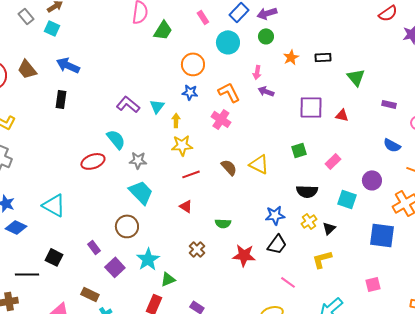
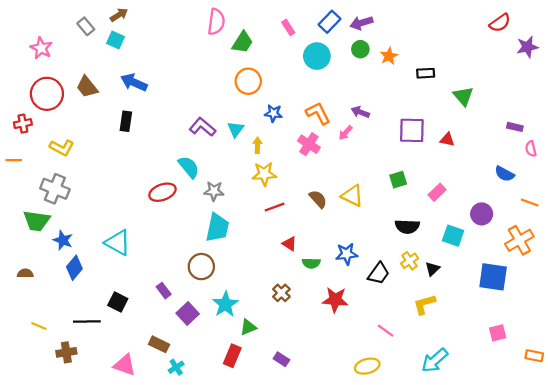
orange star: (291, 57) -> (389, 56), moved
orange circle: (193, 64) -> (248, 81), moved
pink arrow: (257, 72) -> (345, 133), moved, turned 32
purple rectangle: (389, 104) -> (515, 127), moved
cyan trapezoid: (141, 192) -> (217, 228), turned 56
red triangle: (186, 206) -> (289, 244), moved
blue star: (275, 215) -> (347, 254), moved
blue diamond: (16, 227) -> (74, 268), turned -75
black trapezoid: (277, 244) -> (379, 273), moved
pink square: (373, 284) -> (498, 333), moved

